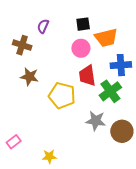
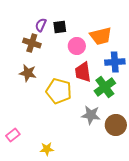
black square: (83, 24) -> (60, 27), moved
brown cross: (22, 45) -> (32, 43), moved

